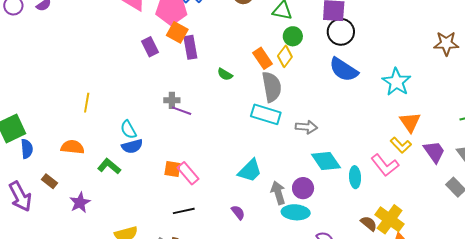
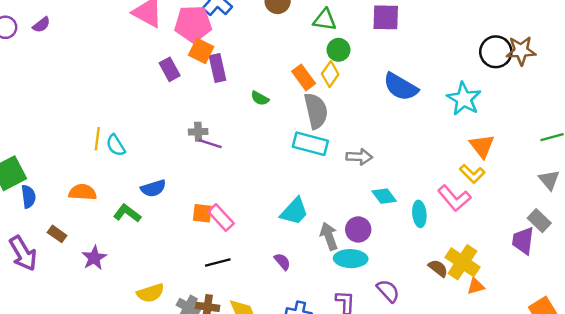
black circle: (341, 32) -> (496, 52), moved
cyan semicircle: (128, 130) -> (116, 145), moved
purple trapezoid: (434, 152) -> (523, 241), moved, turned -135
cyan diamond: (326, 161) -> (384, 196), size x0.7

